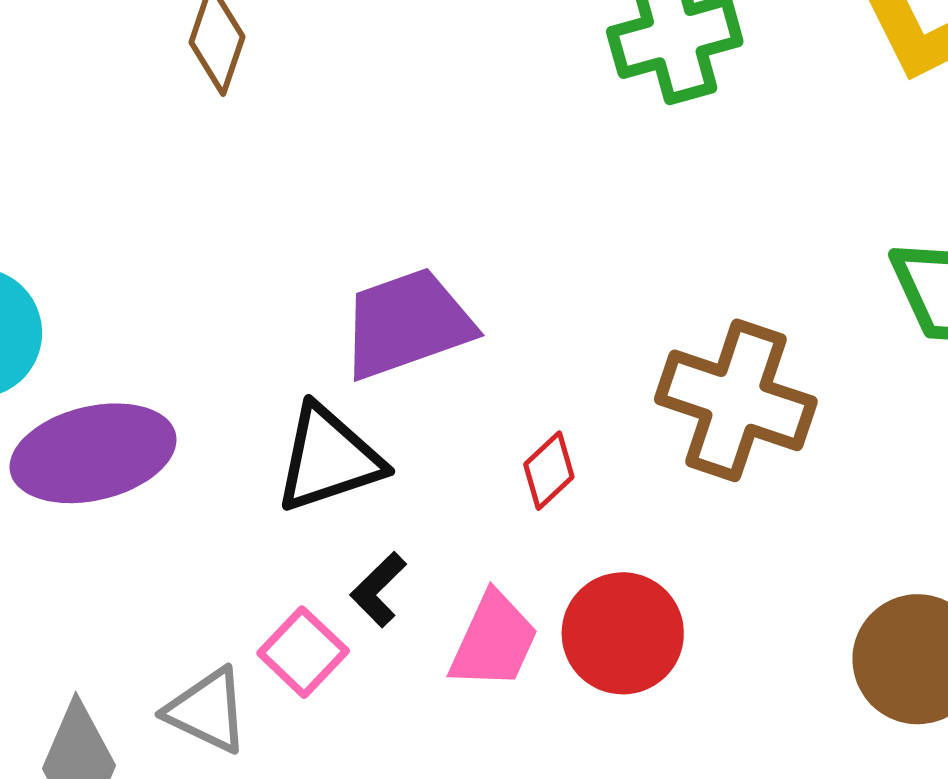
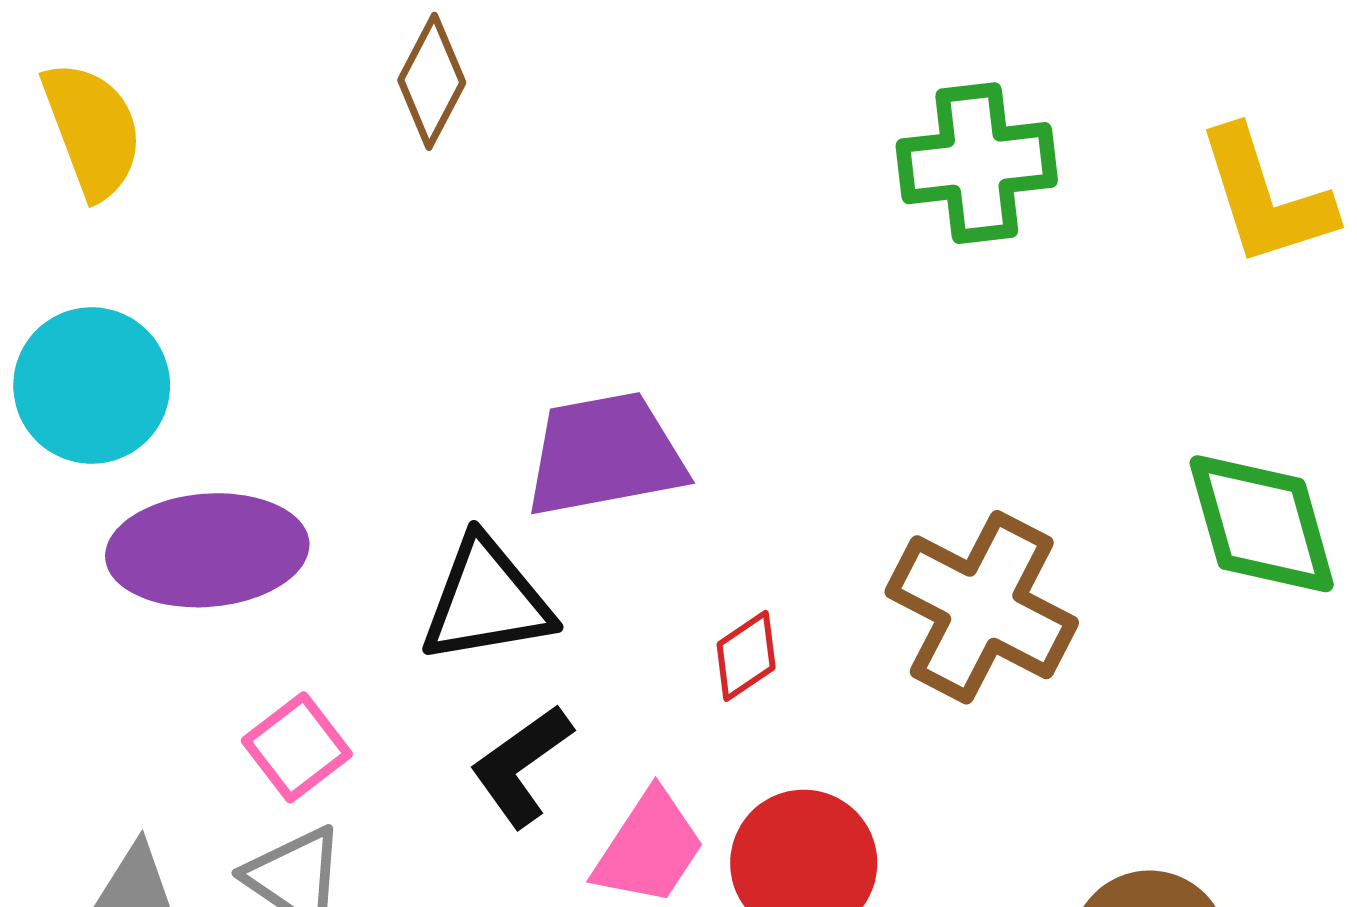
black L-shape: (378, 590) -> (521, 766), size x1.4
pink square: (303, 652) -> (297, 747), moved

